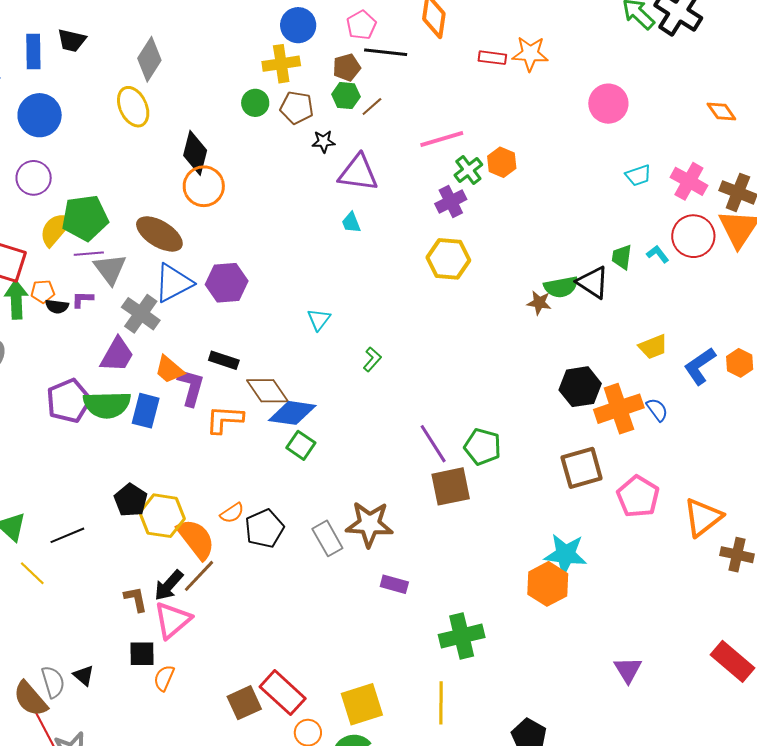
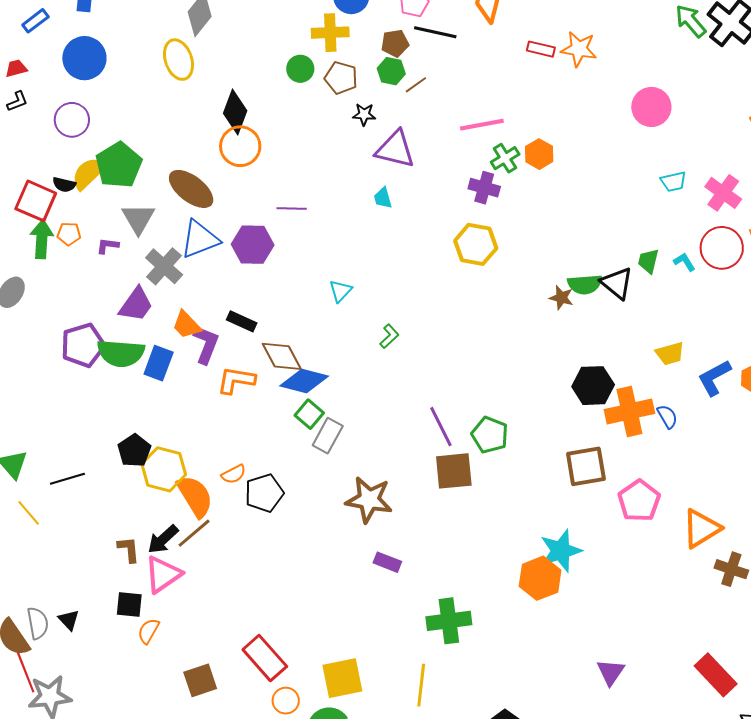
purple cross: (451, 202) -> (484, 188), turned 36
green pentagon: (85, 218) -> (119, 165), turned -30
purple line: (89, 254) -> (292, 209), moved
black semicircle: (57, 306) -> (64, 185), moved
gray rectangle: (327, 538) -> (328, 436), moved, turned 52
cyan star: (565, 554) -> (561, 551), turned -30
brown square: (244, 703) -> (200, 680), moved

